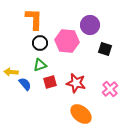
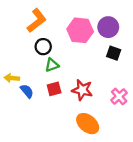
orange L-shape: (34, 19) -> (37, 21), turned 50
purple circle: (90, 25) -> (108, 27), moved
pink hexagon: (67, 41) -> (80, 30), moved
green triangle: (40, 65) -> (52, 65), moved

